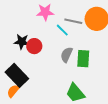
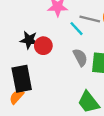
gray semicircle: (67, 55) -> (80, 57), turned 126
black rectangle: (17, 75) -> (22, 79), turned 30

